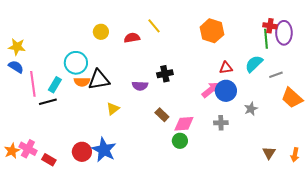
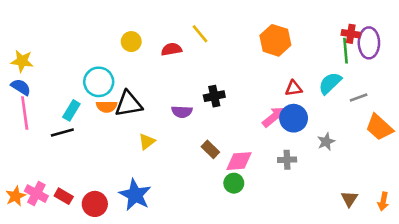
pink line: (33, 84) -> (25, 113), moved
red circle: (82, 152) -> (95, 204), moved
red rectangle: (49, 160) -> (64, 196), moved

